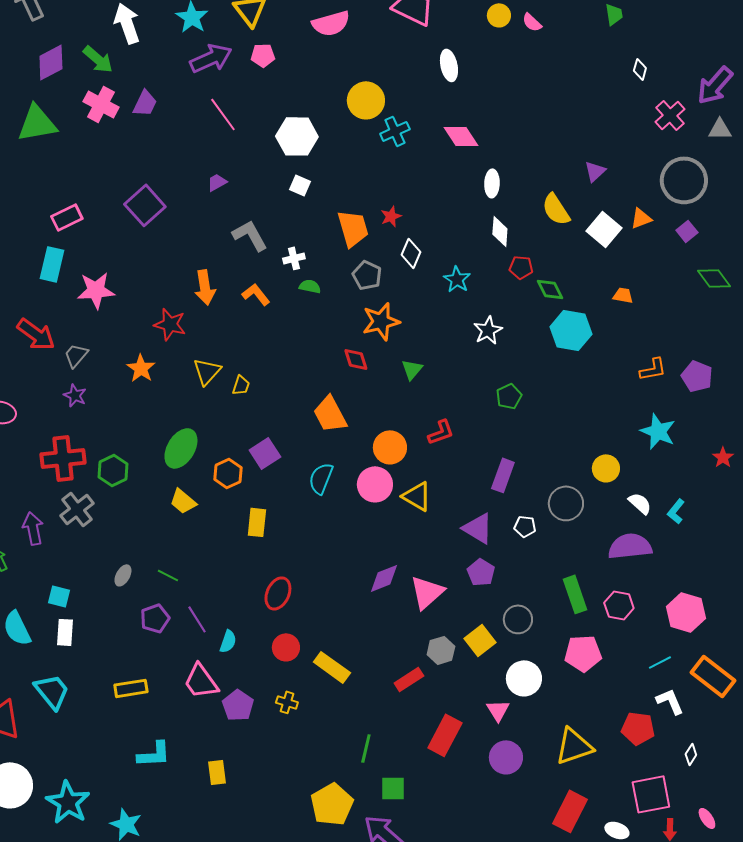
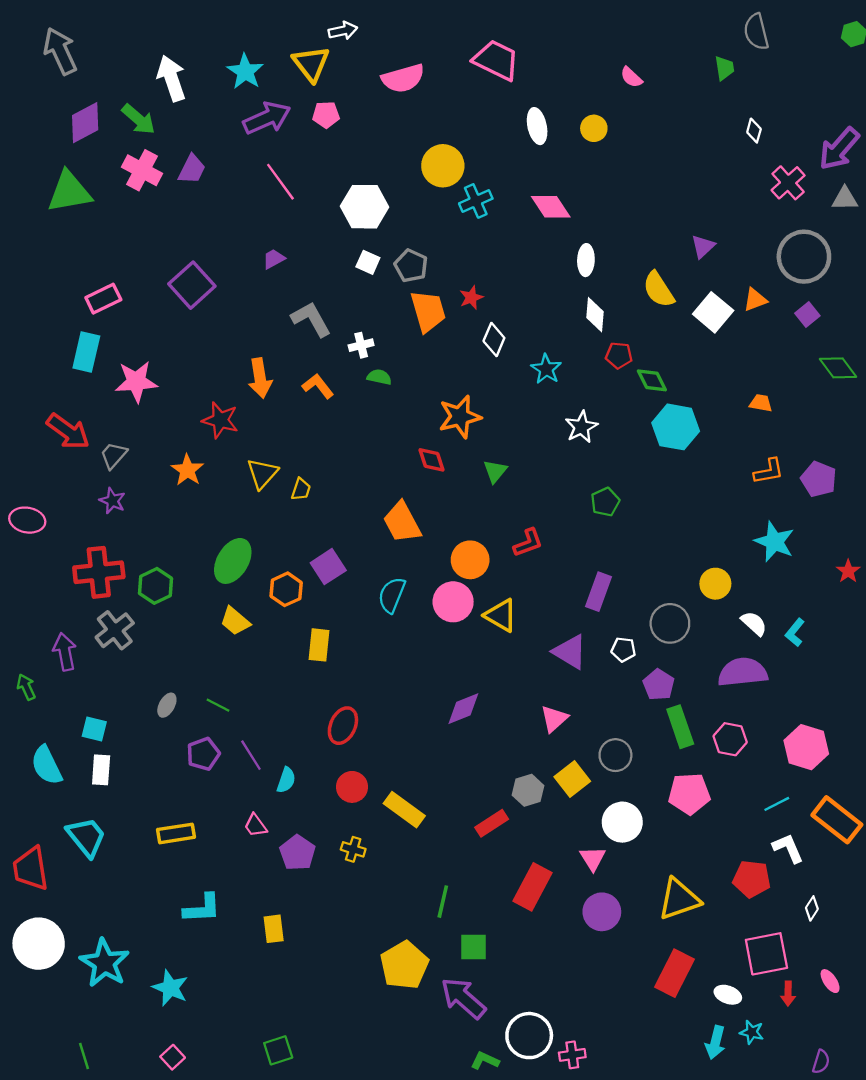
yellow circle: (499, 15) -> (594, 128), moved
gray pentagon: (367, 275) -> (411, 266), moved
orange trapezoid: (623, 295) -> (761, 403), moved
purple pentagon: (481, 572) -> (659, 685), moved
pink triangle: (427, 592) -> (554, 719), moved, size x0.7
pink trapezoid: (201, 681) -> (255, 826), size x0.6

